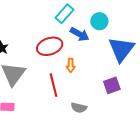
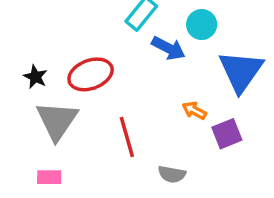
red ellipse: (50, 46) -> (91, 74), moved
orange arrow: (71, 65) -> (194, 110), moved, turned 120

